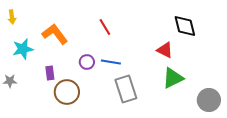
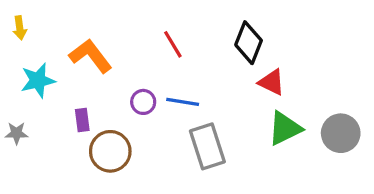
black diamond: (185, 26) -> (249, 43), moved, turned 35
gray circle: (209, 100) -> (341, 133), moved

